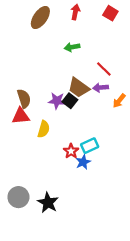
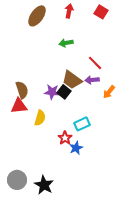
cyan rectangle: (90, 146) -> (82, 124), moved

